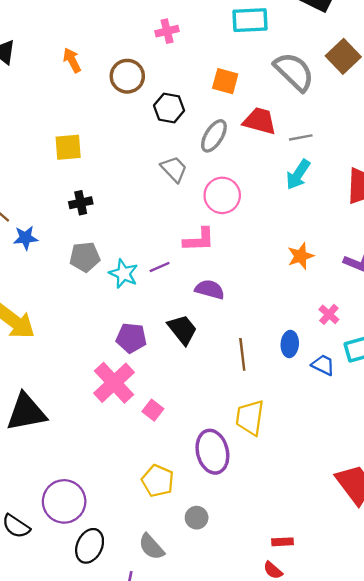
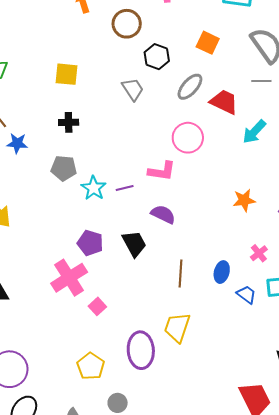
red trapezoid: (260, 121) -> (224, 102), moved
gray line: (301, 137) -> (261, 81), moved
gray trapezoid: (174, 169) -> (133, 89), moved

